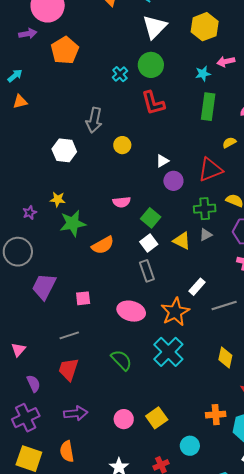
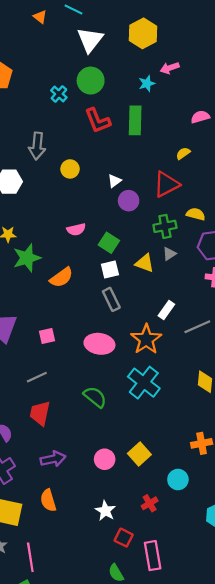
green rectangle: (208, 107) -> (135, 120), moved
white square: (149, 243) -> (110, 270), turned 30

